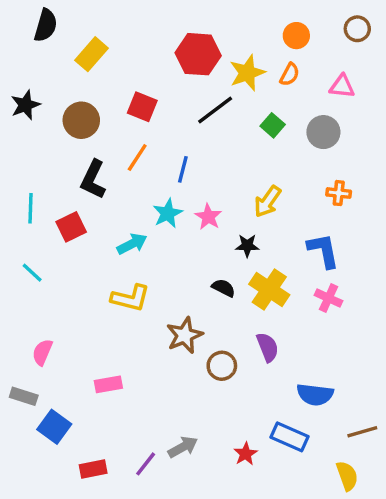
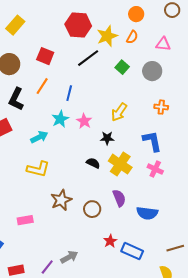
brown star: (185, 335) -> (61, 200), moved
blue semicircle: (315, 395) -> (147, 213), moved
red star: (246, 454) -> (110, 241), moved

